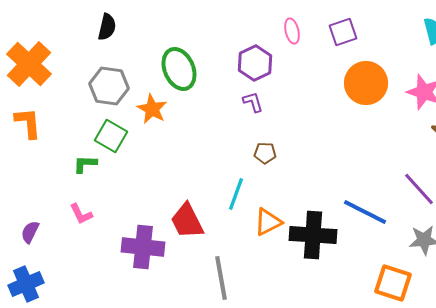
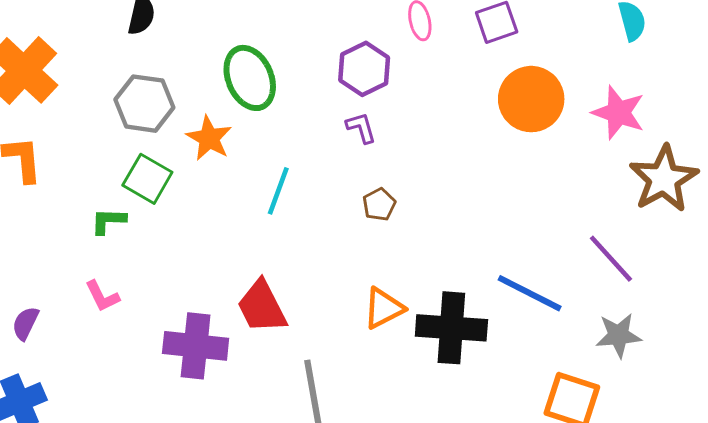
brown pentagon: (265, 153) -> (379, 204), turned -30
cyan line: (236, 194) -> (278, 191), moved

